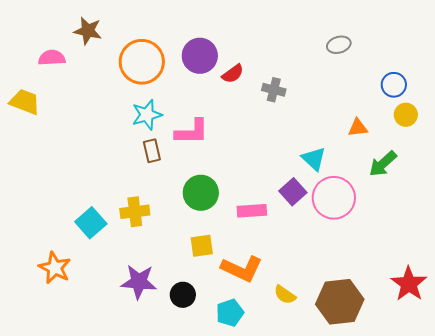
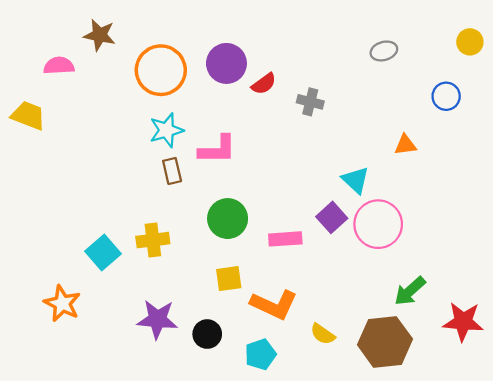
yellow circle: (406, 115) -> (470, 42), moved
green arrow: (383, 164) -> (410, 291), moved
red star: (409, 284) -> (463, 322), turned -30

